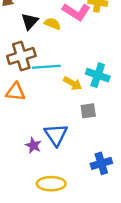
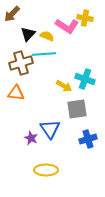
cyan line: (46, 67) -> (44, 54), moved
gray square: (88, 111) -> (77, 109), size x1.5
blue cross: (101, 163) -> (88, 139), moved

